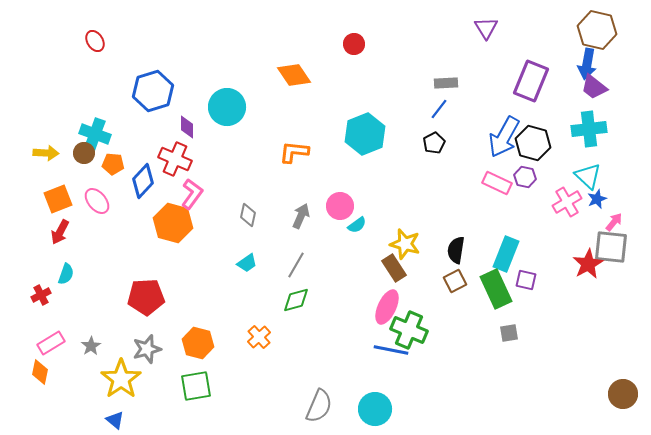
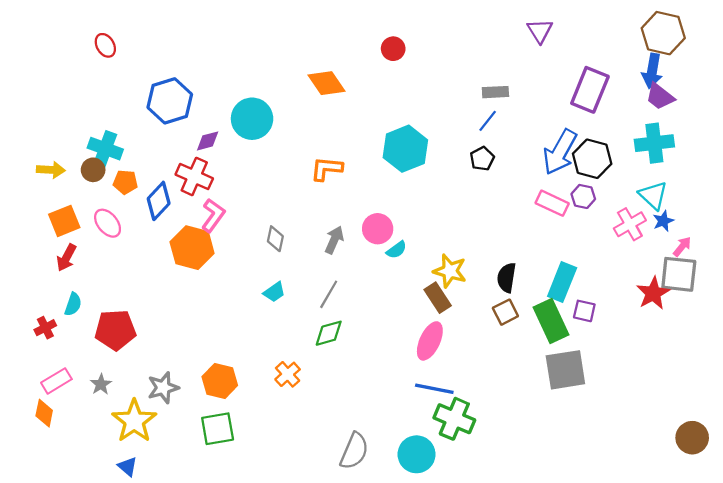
purple diamond: (187, 127) -> (208, 141), turned 75
red pentagon: (146, 297) -> (115, 330), moved
green cross: (409, 330) -> (454, 419), moved
gray square: (509, 333) -> (565, 370), size x2.0

